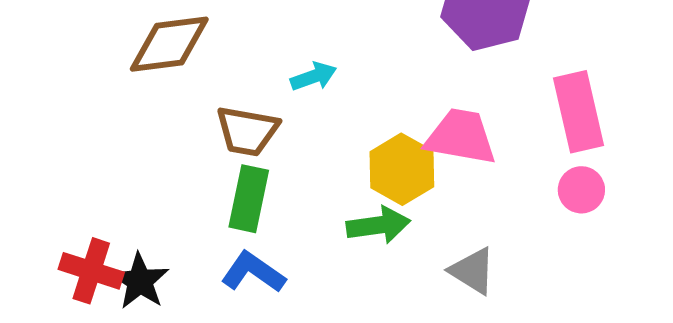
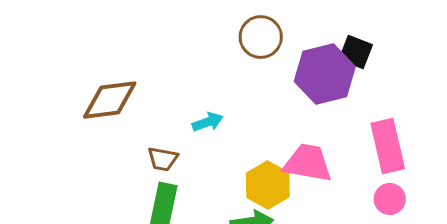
brown trapezoid: (247, 131) -> (163, 159), size x0.7

